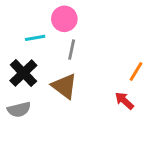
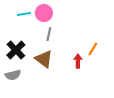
cyan line: (35, 38) -> (24, 14), moved
red arrow: (124, 101) -> (78, 61), moved, turned 48

